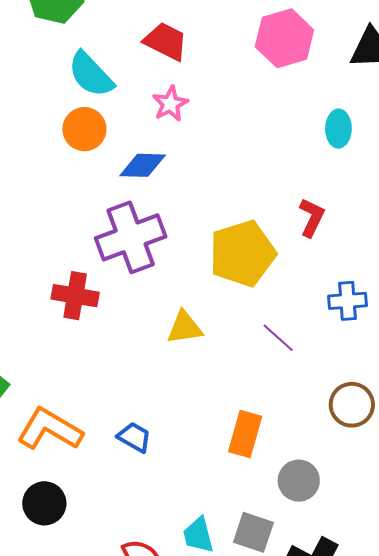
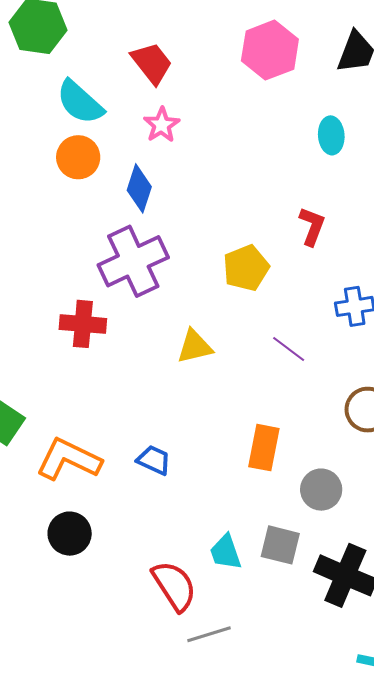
red trapezoid: (166, 41) -> (152, 63), turned 30
blue diamond: (143, 165) -> (139, 188), turned -69
yellow pentagon: (242, 253) -> (246, 268), size x0.7

